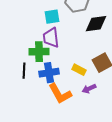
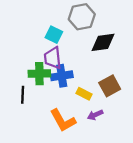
cyan square: (52, 17) -> (54, 35), turned 35
blue cross: (49, 73) -> (62, 76), moved

